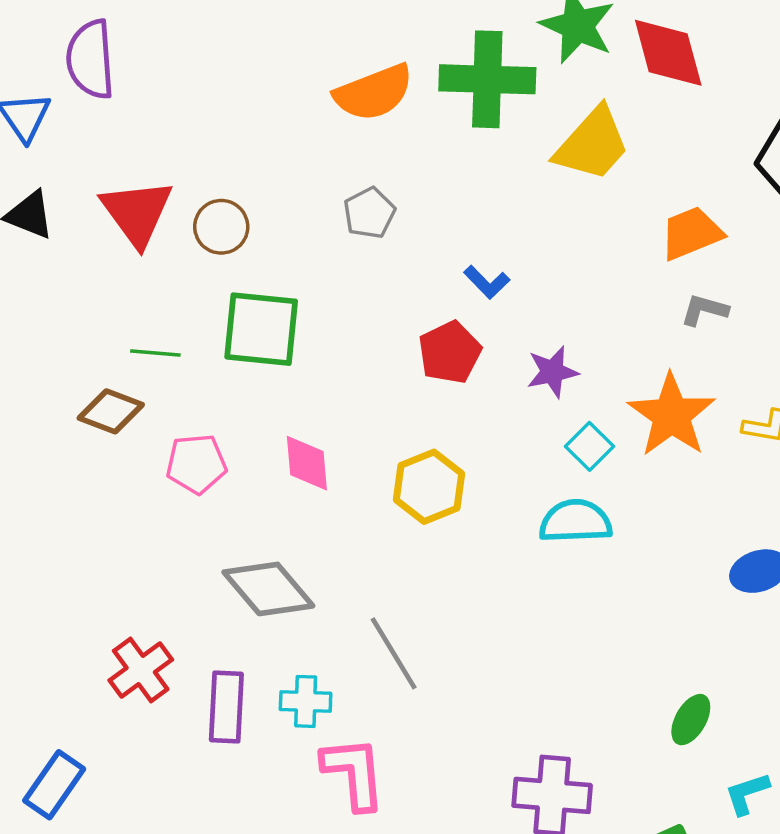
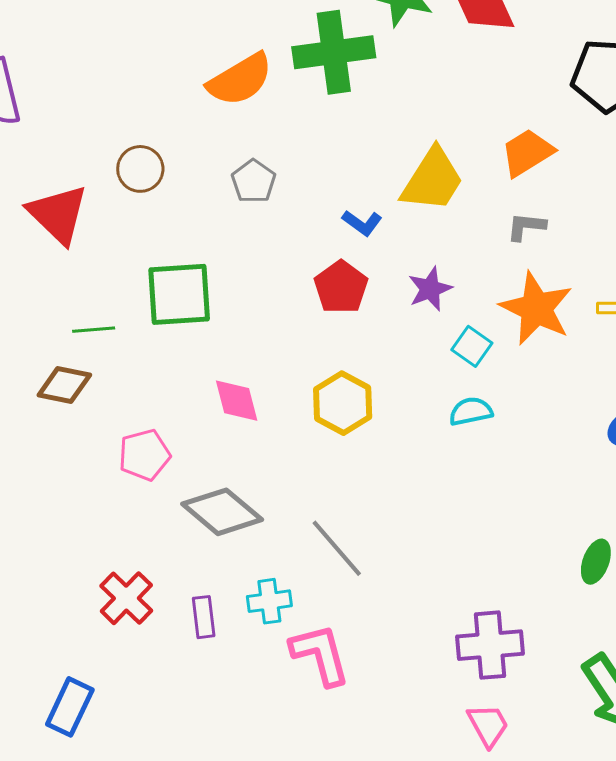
yellow trapezoid: (592, 144) -> (433, 180), moved
brown circle: (221, 227) -> (140, 169), moved
gray L-shape: (704, 310) -> (526, 227), moved
pink pentagon: (196, 464) -> (144, 455), moved
cyan semicircle: (576, 521) -> (471, 411), size x0.7
purple rectangle: (226, 707) -> (204, 617), size x0.7

